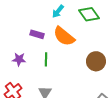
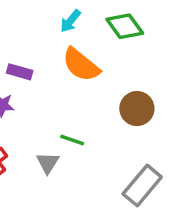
purple rectangle: (37, 34) -> (20, 72), moved
green line: (46, 59) -> (72, 140), moved, turned -72

